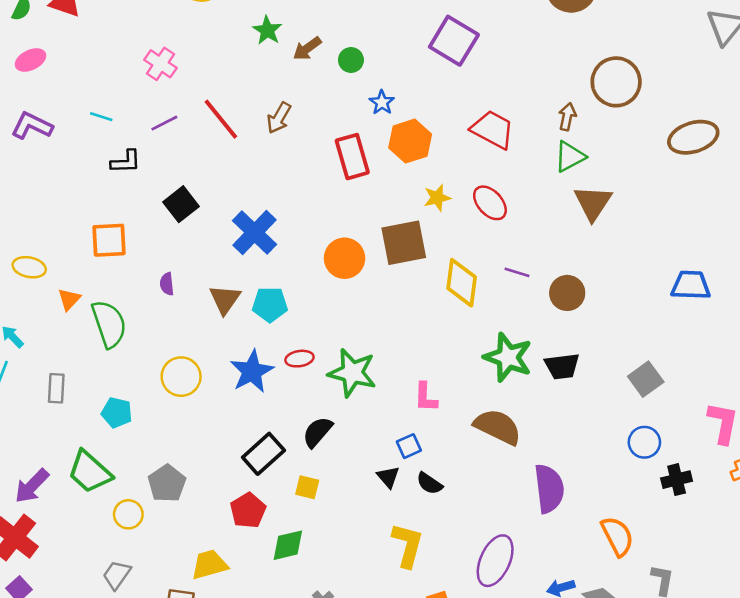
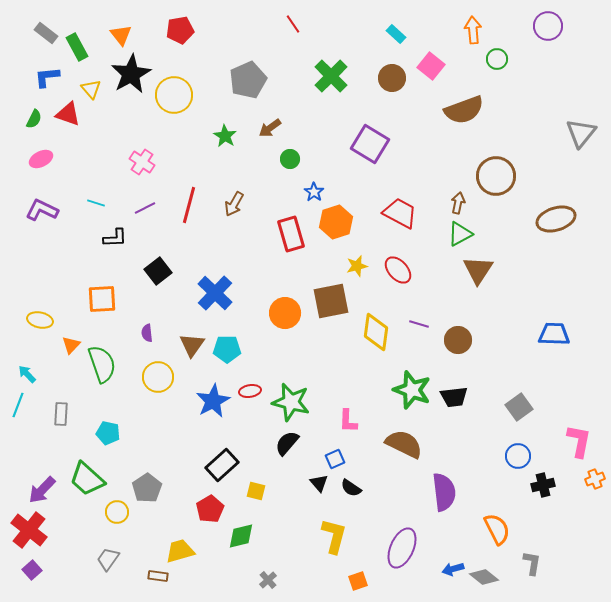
brown arrow: (307, 48) -> (270, 128), moved
red line: (221, 119) -> (189, 205), turned 54
yellow circle: (181, 377) -> (158, 377), moved
black semicircle: (318, 432) -> (287, 443), moved

